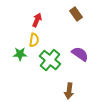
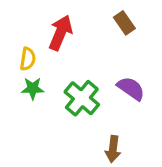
red arrow: (37, 20) -> (61, 33), size x1.5
yellow semicircle: (34, 40) -> (28, 59), moved

